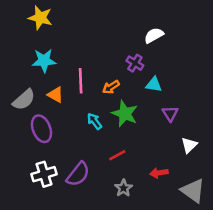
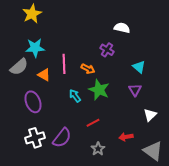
yellow star: (40, 18) -> (32, 14), turned 30
white semicircle: (154, 35) -> (122, 28), turned 42
cyan triangle: (154, 85) -> (139, 67), moved, turned 32
orange arrow: (111, 87) -> (88, 69), turned -120
gray semicircle: (24, 100) -> (19, 67), moved

